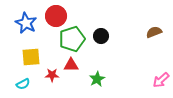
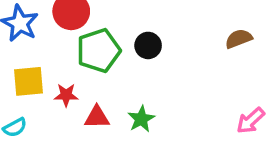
red triangle: (71, 65) -> (97, 117), moved
red star: (52, 75) -> (66, 95), moved

